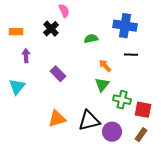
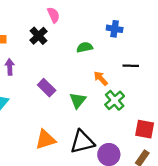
blue cross: (125, 26) -> (115, 29), moved, size x0.6
green triangle: (102, 85) -> (78, 100), moved
green cross: (122, 100) -> (115, 100), moved, turned 36

